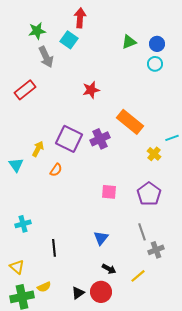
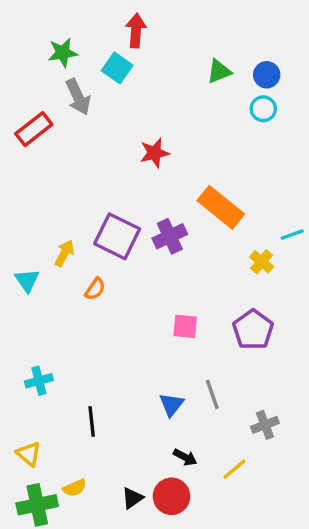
red rectangle: (25, 90) -> (34, 129), moved
gray line: (142, 232) -> (212, 394), moved

